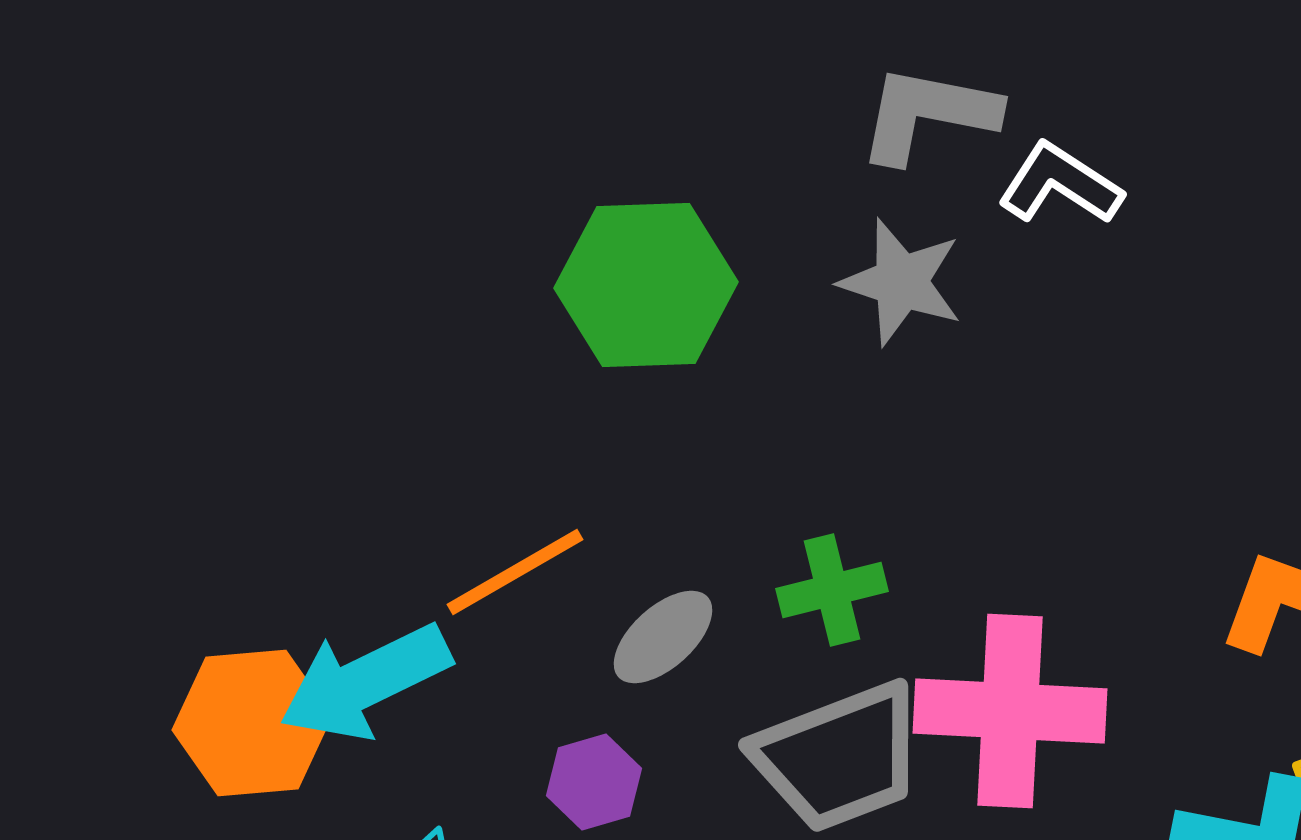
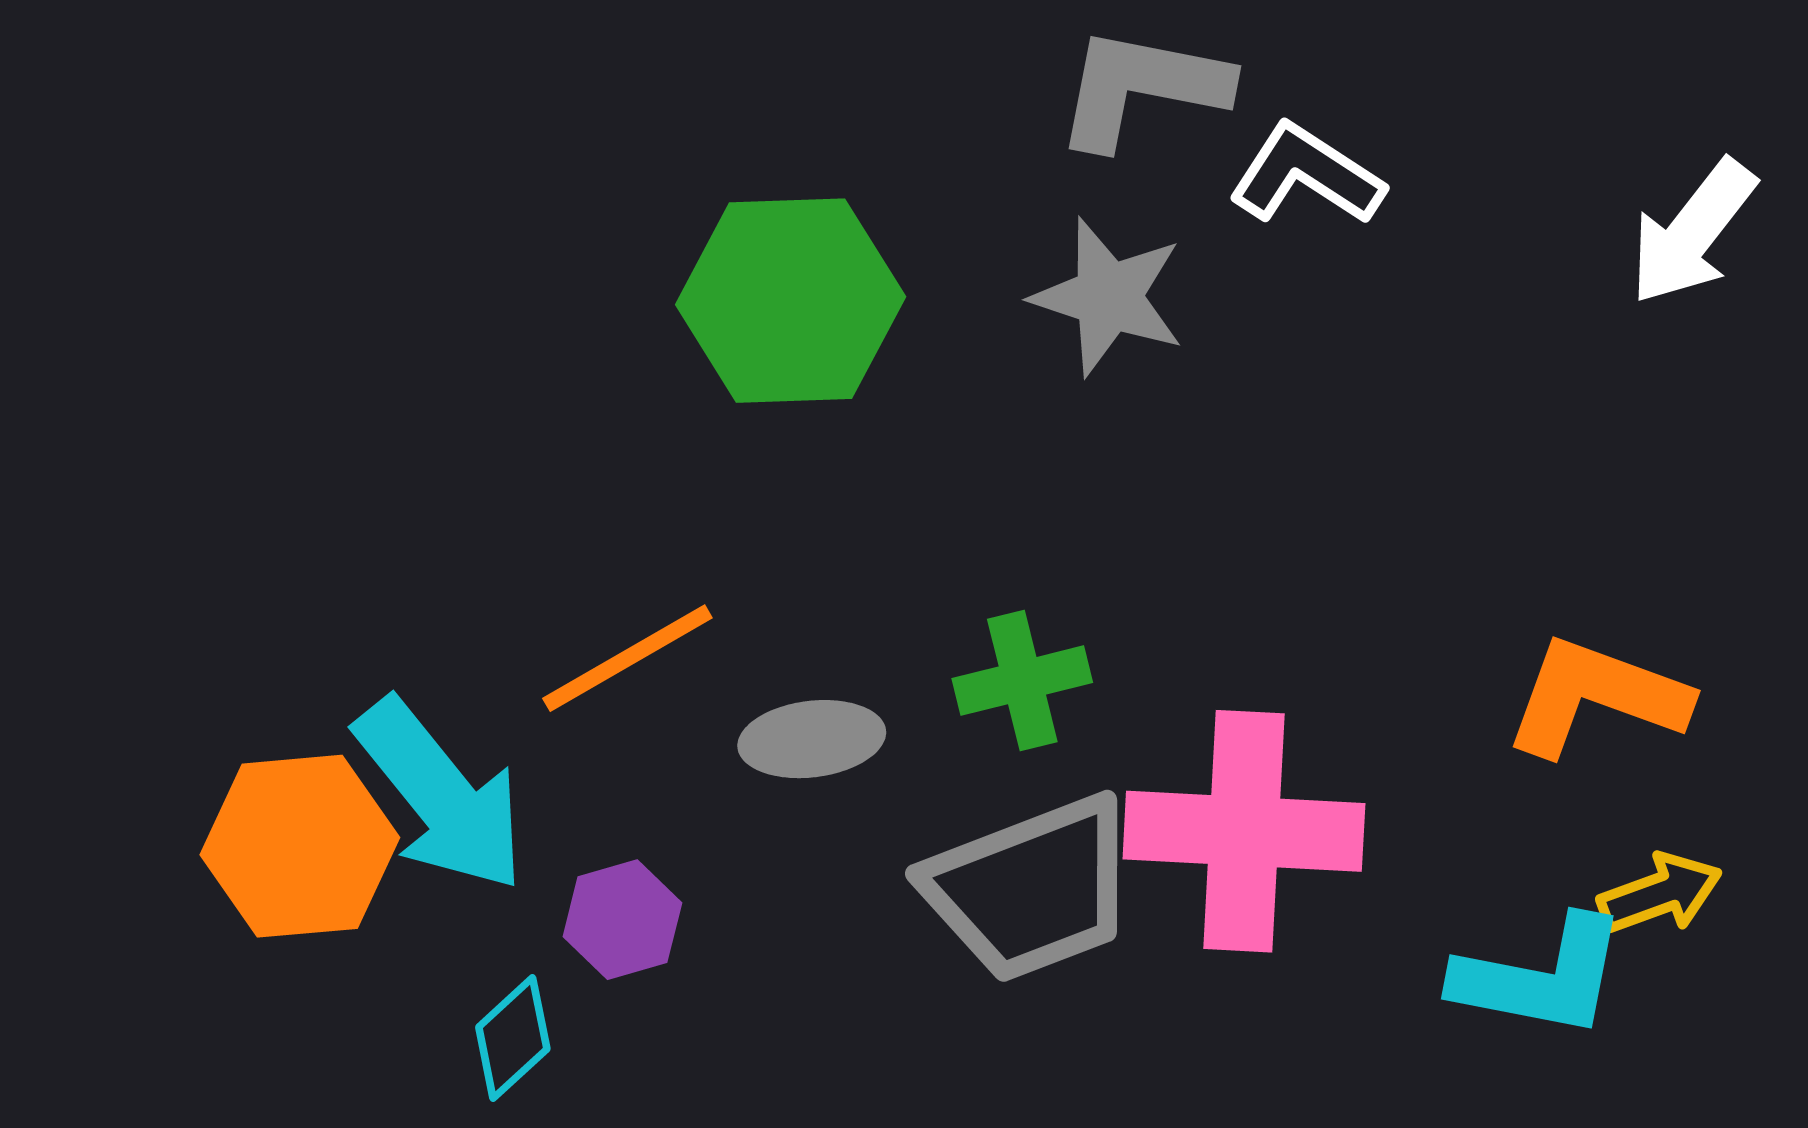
gray ellipse: (663, 637) -> (812, 739), turned 35
cyan arrow: (365, 682) -> (441, 795), turned -103
purple hexagon: (594, 782) -> (622, 920), moved

